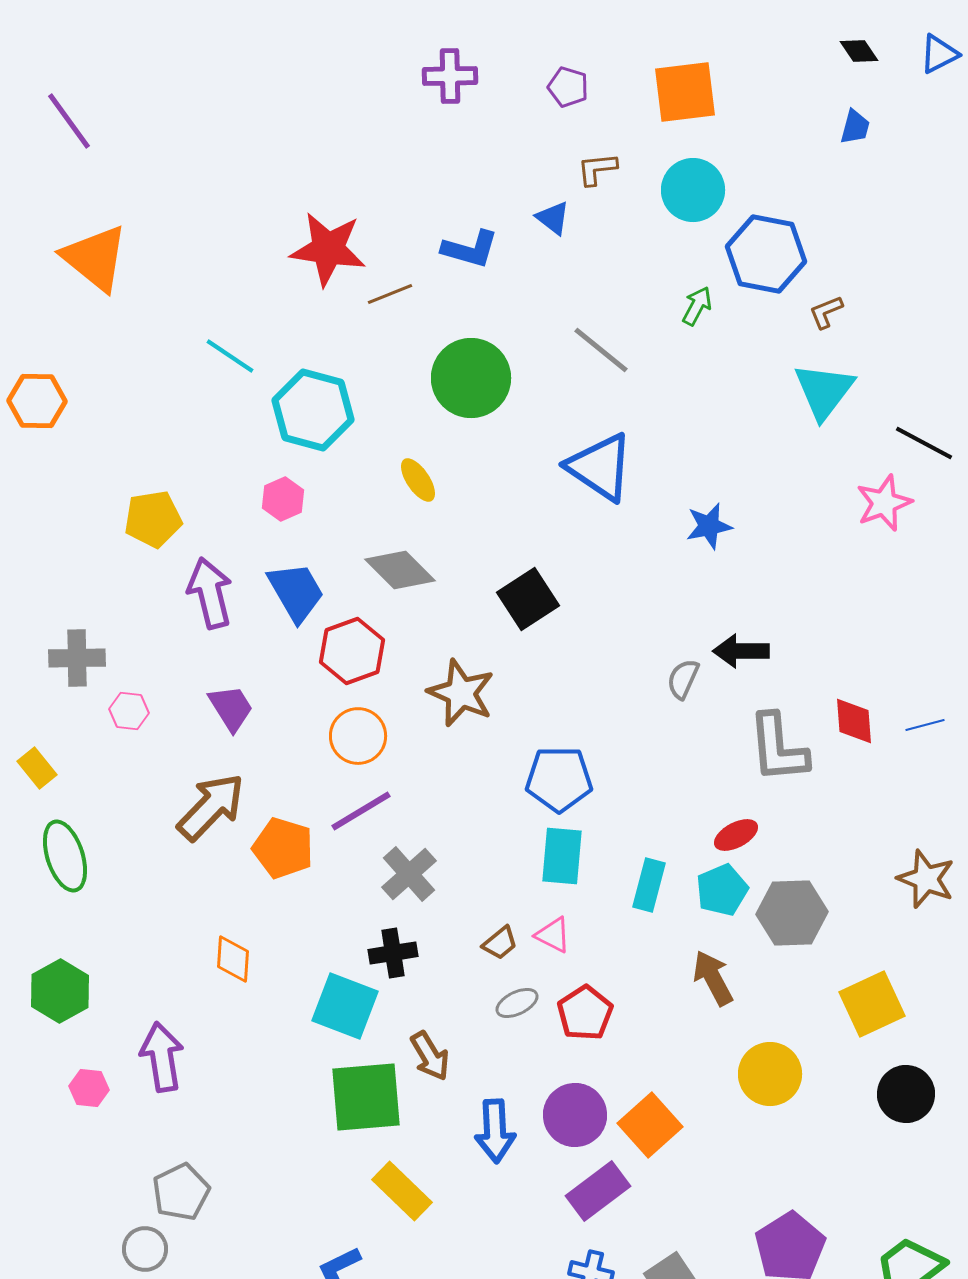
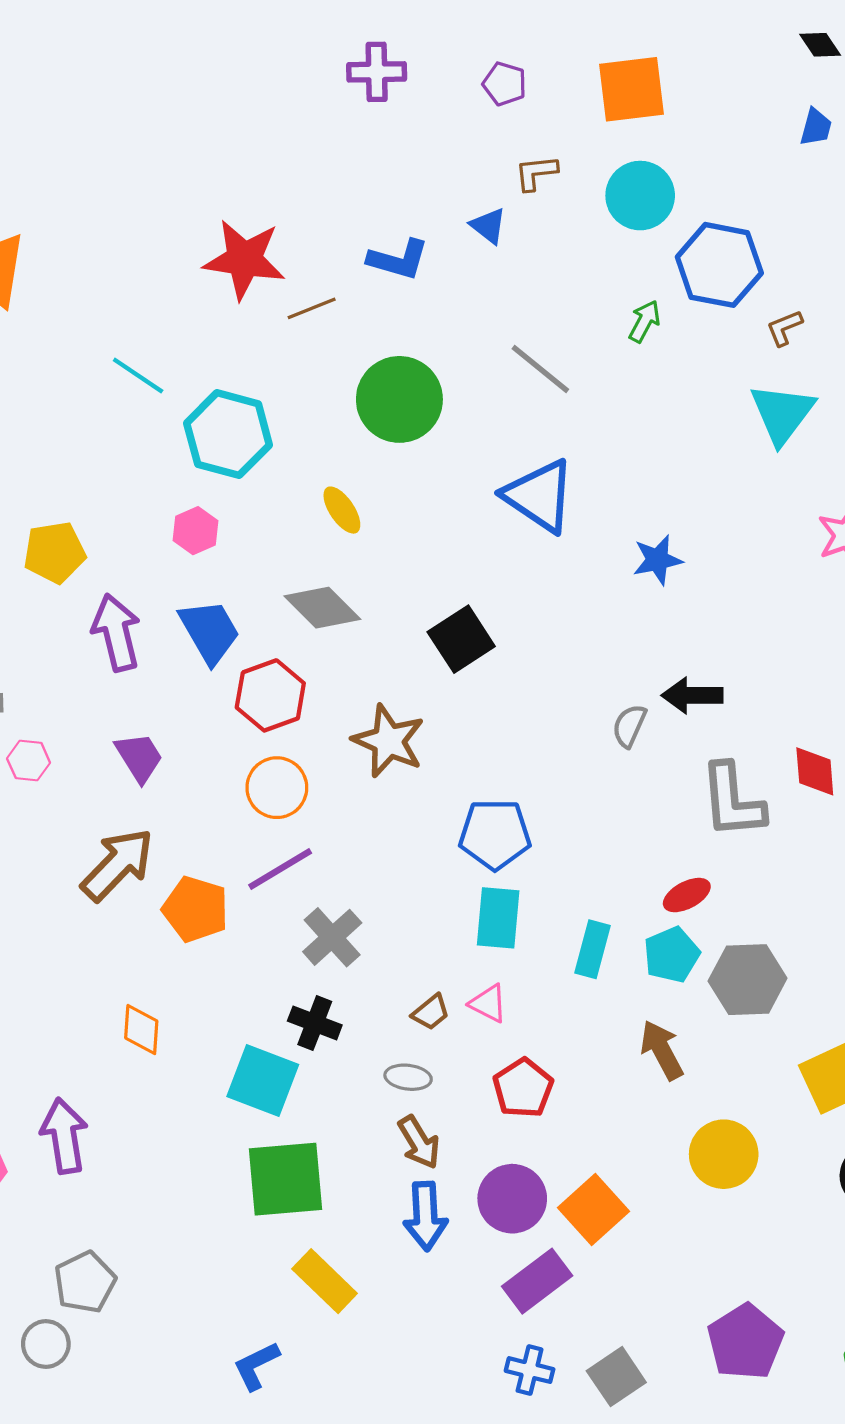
black cross: (393, 953) -> (315, 1023), turned 30
gray ellipse: (517, 1003) -> (408, 1077), moved, turned 33
brown arrow: (430, 1056) -> (419, 1142), moved

